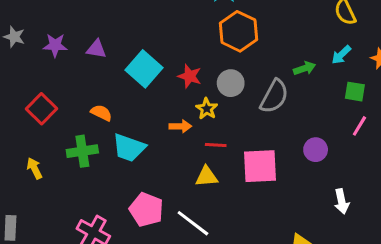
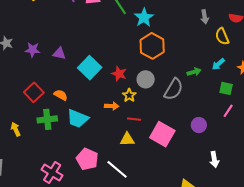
red square: (42, 109) -> (34, 92), moved
pink square: (260, 166) -> (162, 134), turned 30

